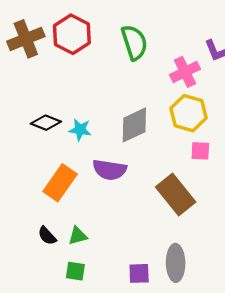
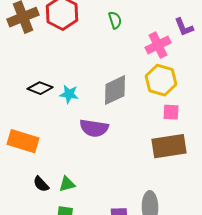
green semicircle: (134, 42) -> (115, 20), size x0.6
orange rectangle: (60, 183) -> (23, 141), moved, turned 72
brown rectangle: (176, 195) -> (169, 146), moved, turned -60

